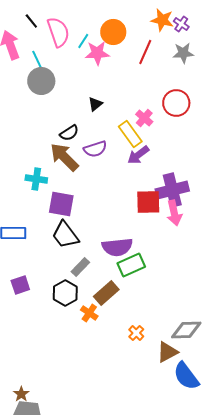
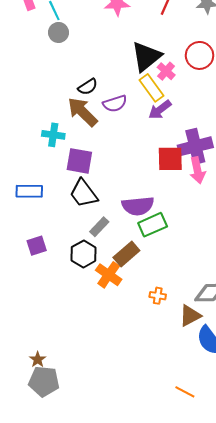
gray circle: (41, 81) -> (58, 32), size x0.7
black triangle: (95, 104) -> (146, 57), moved, size x2.0
orange cross: (89, 313) -> (109, 275), size x1.4
orange cross: (136, 333) -> (158, 296), turned -35

